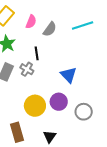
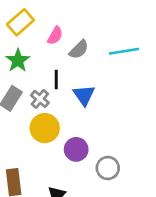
blue triangle: (69, 75) -> (84, 95), moved
yellow circle: (35, 106) -> (45, 128), moved

